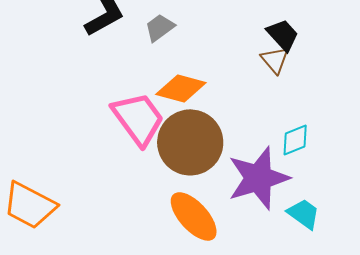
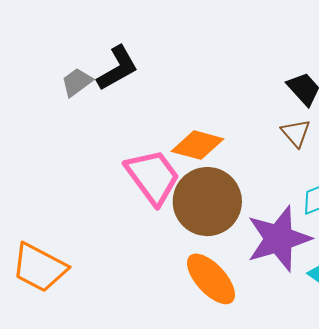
gray trapezoid: (160, 28) -> (77, 82), moved
brown triangle: (275, 60) -> (296, 133), moved

